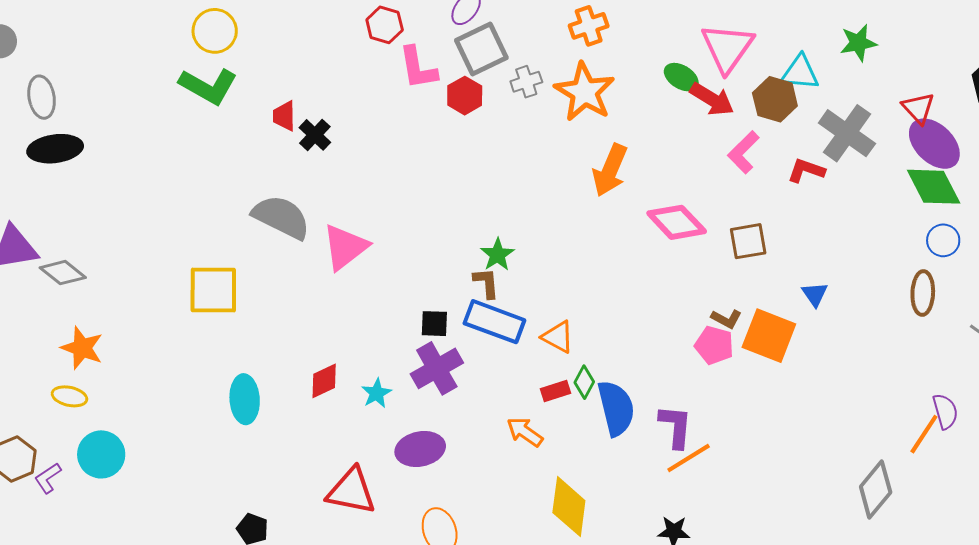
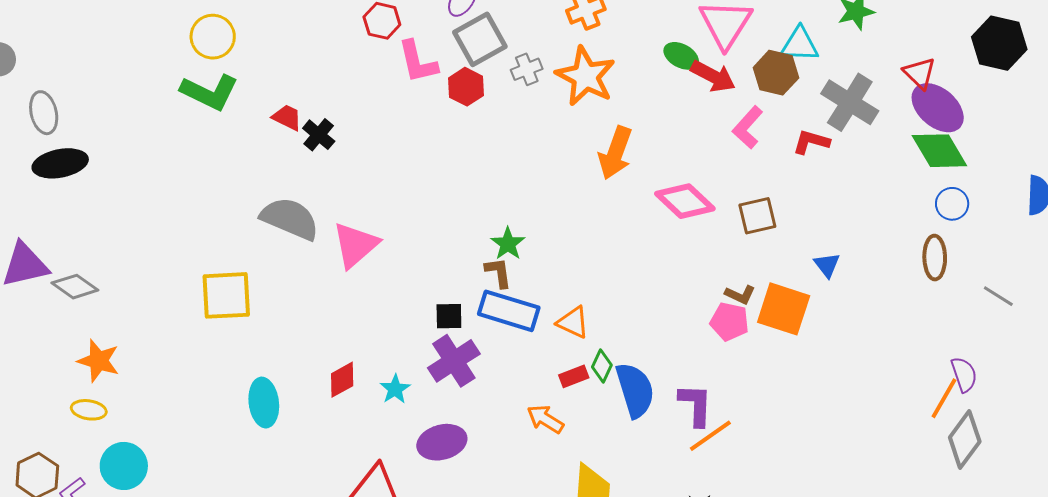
red trapezoid: (284, 116) -> (287, 117), turned 120
gray diamond: (876, 490) -> (965, 440), moved

